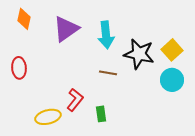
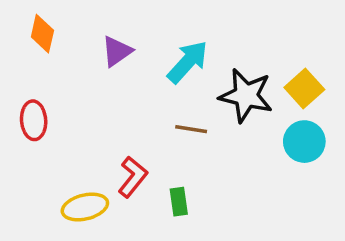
purple triangle: (66, 29) -> (117, 51), size x0.7
cyan arrow: (106, 35) -> (188, 62), turned -132

